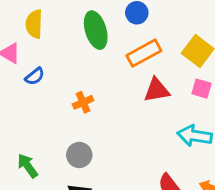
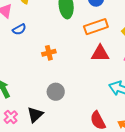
gray circle: (79, 155) -> (56, 92), moved

